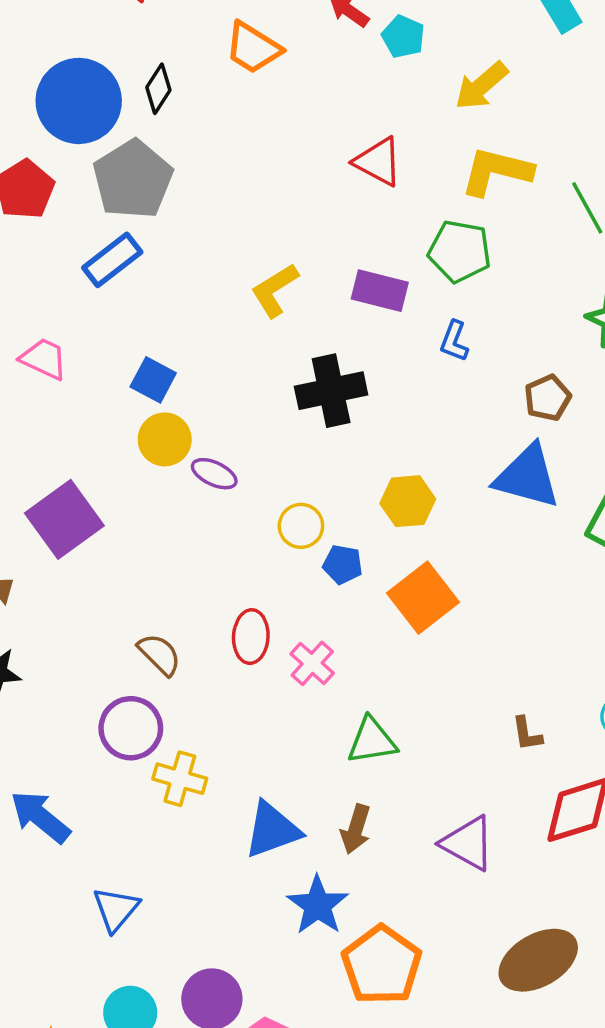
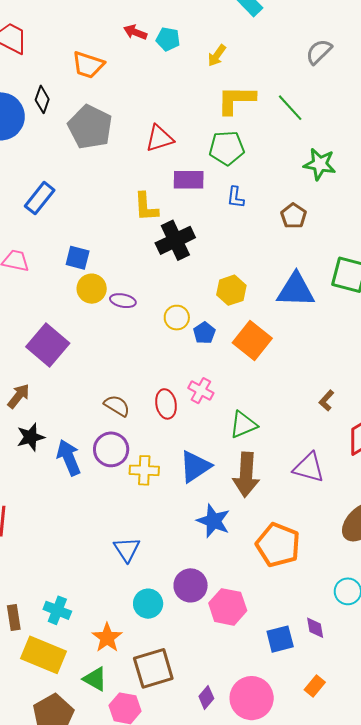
yellow arrow: (481, 86) -> (217, 55), size x0.7
red triangle: (378, 162) -> (160, 138), moved, turned -32
gray pentagon: (133, 179) -> (90, 127), moved
yellow L-shape: (275, 290) -> (146, 207), moved, turned -48
blue triangle: (527, 477) -> (296, 290), moved
blue pentagon: (343, 564) -> (204, 333), turned -30
red ellipse: (251, 637) -> (166, 404), moved
brown L-shape: (527, 734) -> (326, 401), turned 65
blue arrow: (40, 817) -> (69, 458), moved, turned 42
brown arrow: (356, 829) -> (246, 475), size x1.6
blue triangle: (272, 830) -> (195, 466), moved
blue star: (318, 905) -> (213, 521), moved

